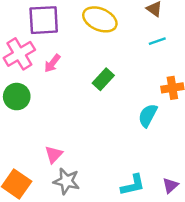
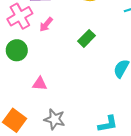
pink triangle: (54, 154) -> (40, 84), moved, turned 49

